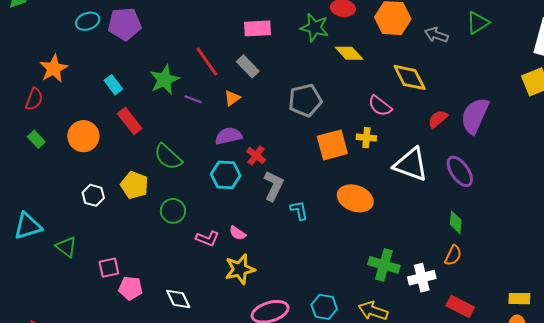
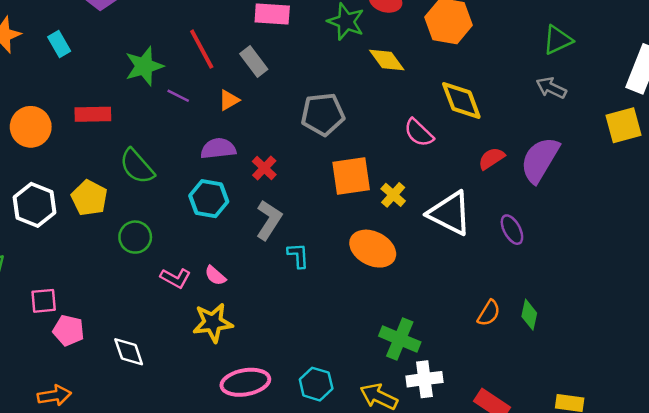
gray arrow: (436, 35) -> (551, 88), moved
cyan rectangle: (113, 85) -> (59, 44), moved
red rectangle: (130, 121) -> (93, 114), turned -60
yellow cross: (366, 138) -> (393, 195), moved, turned 30
red cross: (256, 155) -> (264, 168), moved
purple ellipse: (460, 171) -> (512, 230), size x0.7
white hexagon: (93, 195) -> (34, 205), size x1.5
green diamond: (456, 222) -> (529, 315), moved
orange semicircle: (453, 255) -> (489, 313), moved
white cross: (422, 278) -> (424, 379), moved

